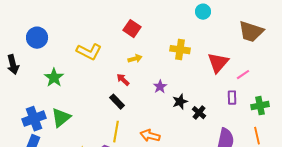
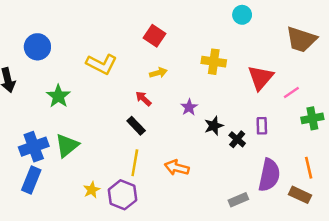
purple rectangle: (232, 98) -> (262, 126), moved
green cross: (260, 106) -> (312, 118), moved

